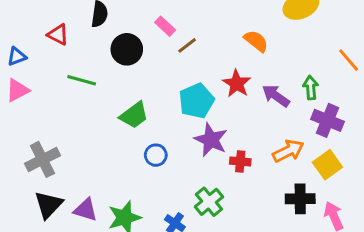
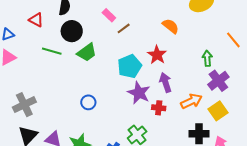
black circle: (127, 49) -> (72, 31), moved
purple arrow: (276, 96) -> (165, 82), moved, turned 36
green trapezoid: (134, 115) -> (87, 52), moved
purple cross: (328, 120) -> (218, 81), turned 30
blue circle: (156, 155) -> (88, 102), moved

